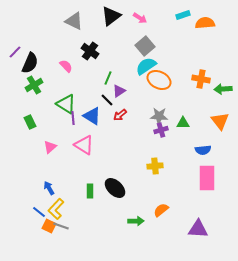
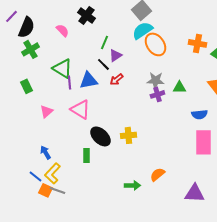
orange ellipse: (159, 80) -> (155, 44), turned 30
blue triangle: (92, 116) -> (88, 80), turned -42
yellow cross: (155, 166) -> (128, 135), moved
black ellipse: (115, 188) -> (100, 136), moved

